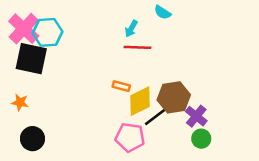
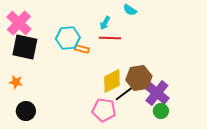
cyan hexagon: (48, 32) -> (68, 38), moved
orange rectangle: (121, 86) -> (82, 49), moved
purple cross: (196, 116) -> (157, 93), size x1.4

